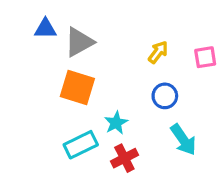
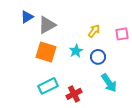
blue triangle: (45, 29) -> (27, 17), turned -32
cyan star: (116, 123) -> (76, 51), moved

